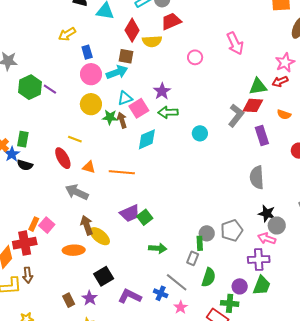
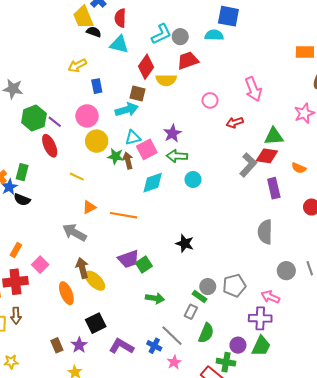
pink circle: (91, 74) -> (87, 116), moved
red arrow: (280, 82) -> (235, 123), moved
cyan circle: (200, 133) -> (193, 180), moved
red ellipse: (63, 158) -> (50, 146), moved
orange triangle: (89, 167) -> (89, 207), turned -48
black star: (267, 213) -> (185, 243), moved
orange rectangle: (34, 224) -> (16, 250), moved
gray circle: (277, 226) -> (286, 271), moved
green rectangle: (200, 243) -> (200, 296), turned -56
orange ellipse: (74, 250) -> (66, 293), turned 65

